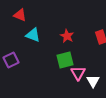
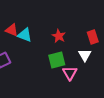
red triangle: (20, 15) -> (12, 30), moved
white triangle: (93, 81) -> (85, 55), moved

